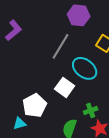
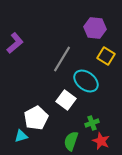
purple hexagon: (79, 15) -> (95, 28), moved

